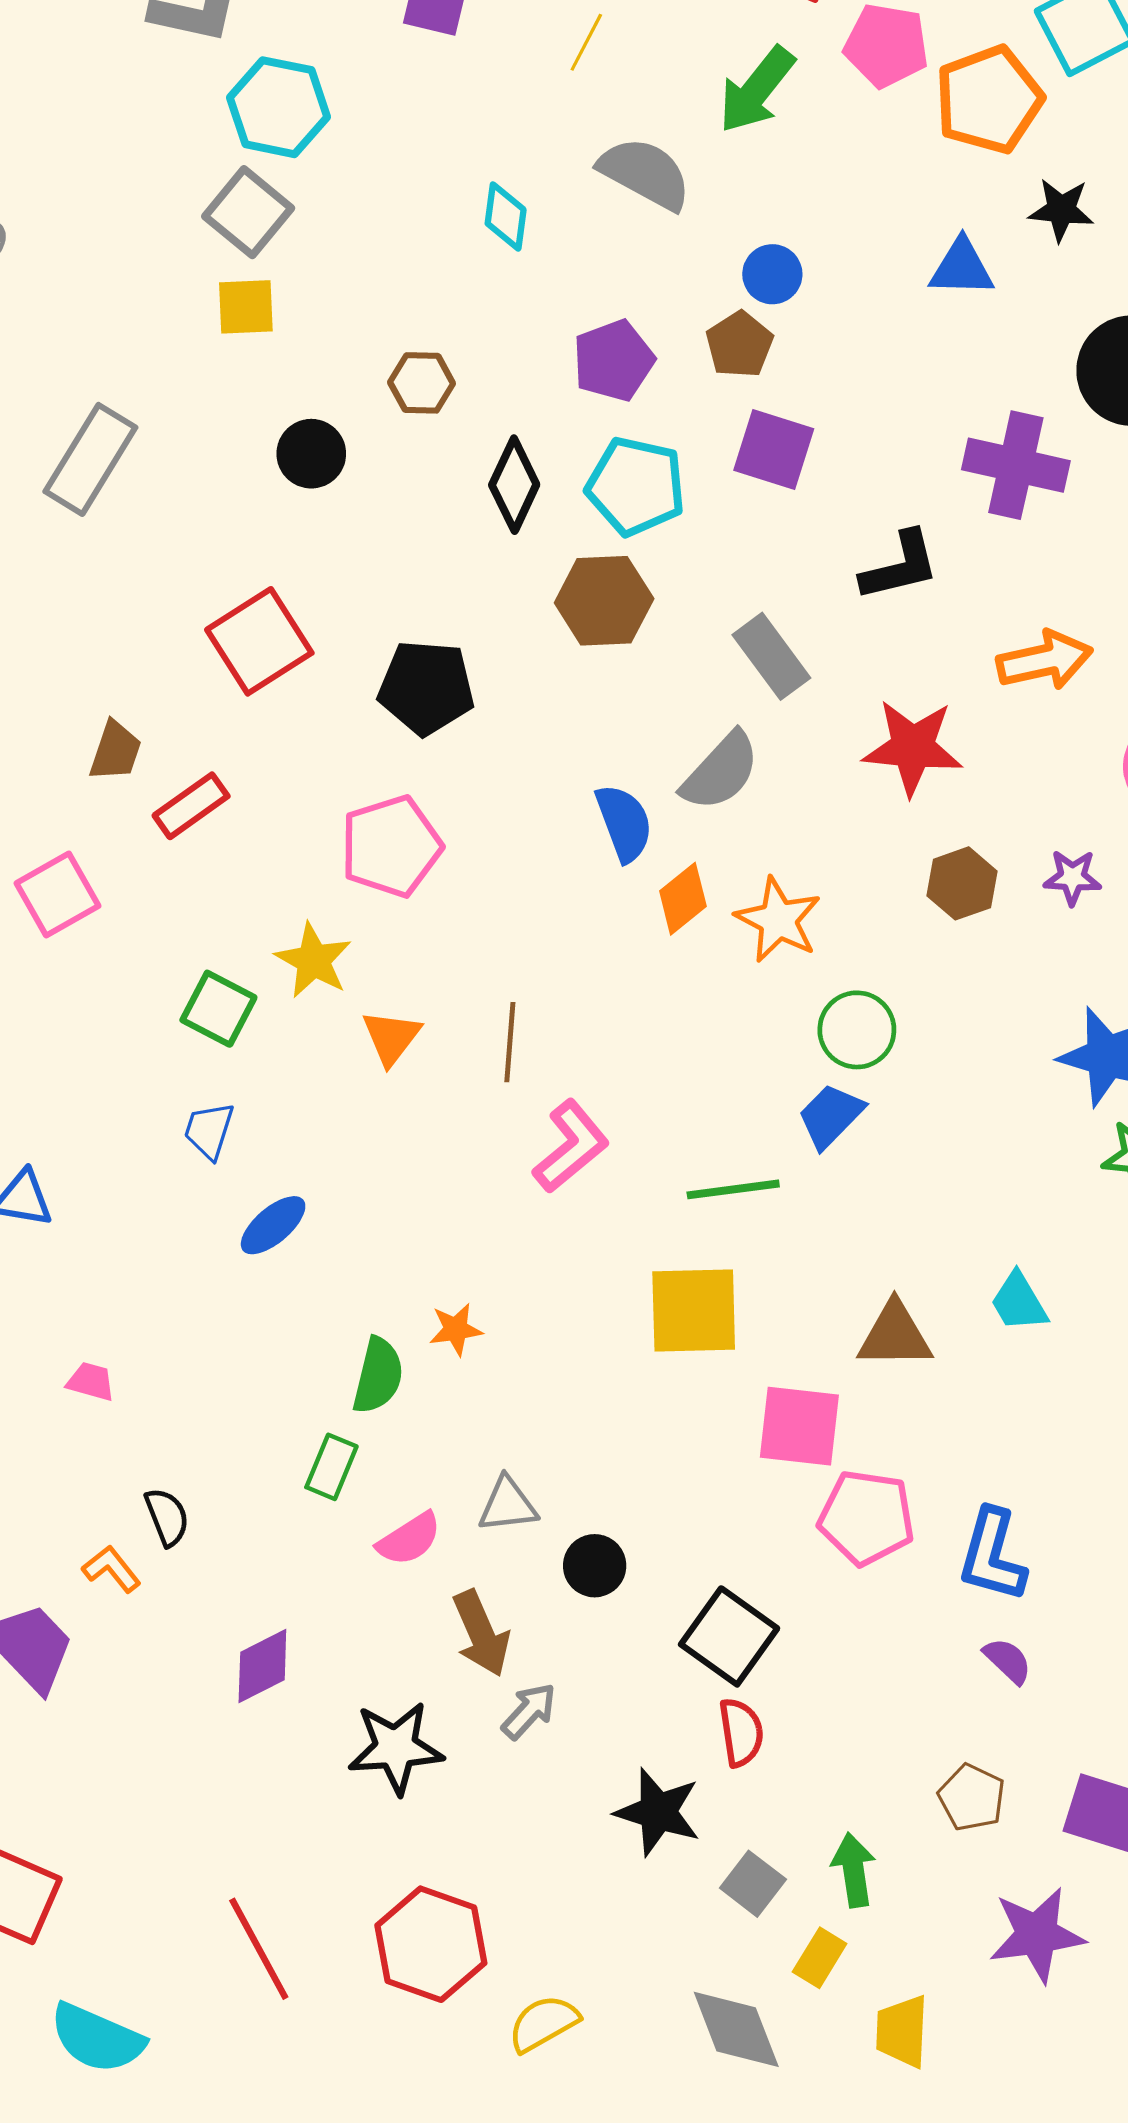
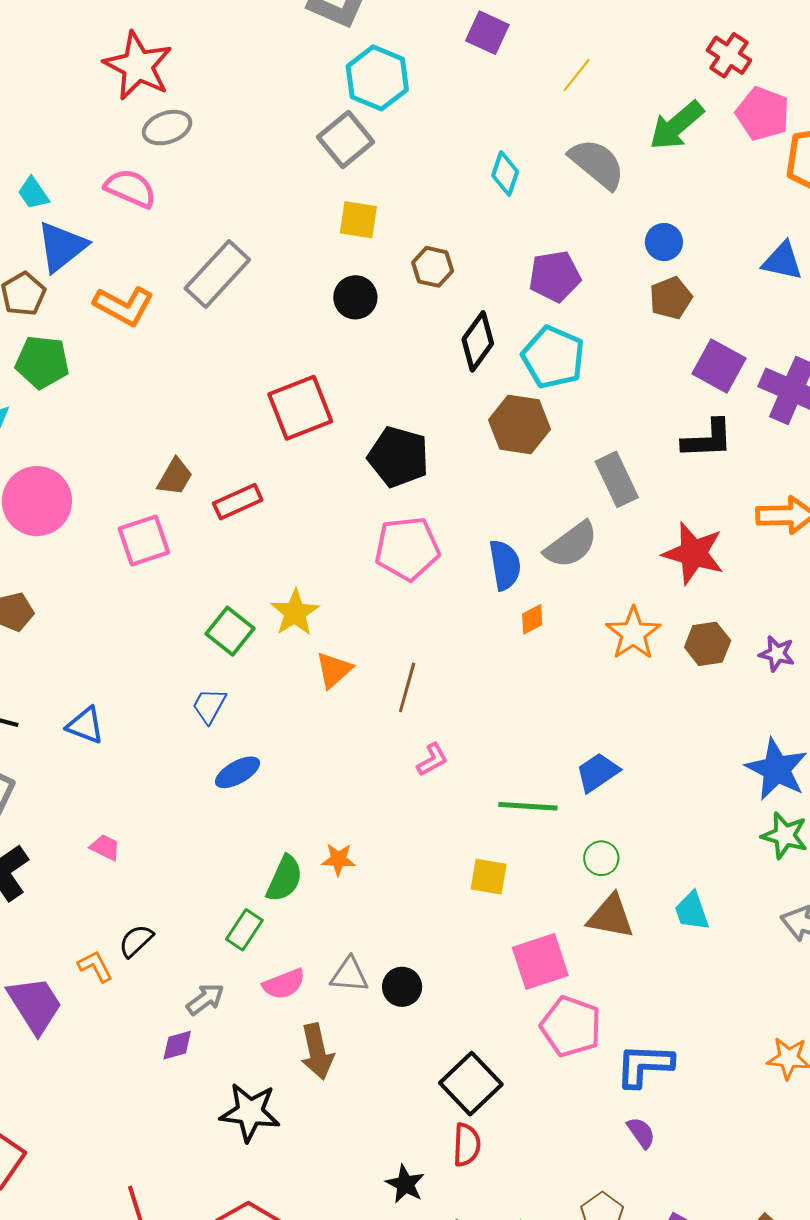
yellow square: (246, 307) -> (358, 220), moved
brown pentagon: (739, 345) -> (671, 298), moved
purple square: (774, 449) -> (719, 366), moved
brown trapezoid: (115, 751) -> (175, 477), moved
pink pentagon: (391, 846) -> (407, 549), moved
orange diamond: (683, 899) -> (532, 619), size x0.7
orange star: (778, 920) -> (633, 633), moved
green circle: (857, 1030) -> (601, 858), moved, size x0.7
pink L-shape: (571, 1146) -> (432, 760), size x0.6
yellow square: (694, 1310) -> (489, 877), size x0.6
pink square: (799, 1426) -> (540, 961), turned -36
black semicircle: (167, 1517) -> (136, 941), turned -123
blue L-shape: (992, 1555) -> (644, 1065), turned 66
black circle: (595, 1566) -> (402, 987), moved
purple diamond: (262, 1666) -> (177, 1045), size x0.7
gray arrow: (529, 1711) -> (205, 999), moved
black star: (658, 1812) -> (405, 1184), size x0.7

